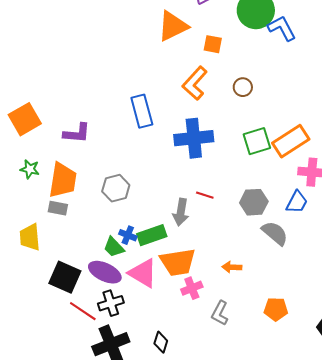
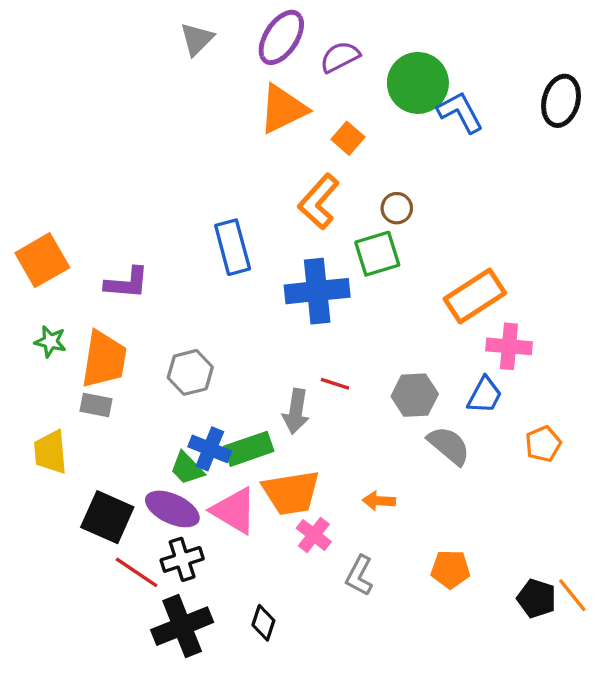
orange square: (213, 44) -> (348, 138), turned 30
green square: (257, 141) -> (377, 254), moved
blue cross: (128, 235) -> (210, 449), size x1.4
pink cross: (192, 288) -> (314, 535), turned -30

